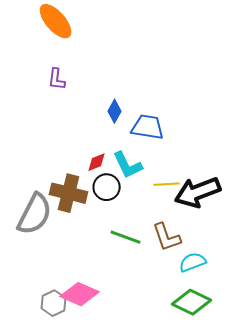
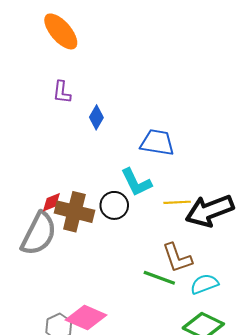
blue diamond: (115, 111) -> (96, 117), moved
red diamond: (97, 162) -> (51, 202), moved
green line: (126, 237) -> (159, 278), moved

